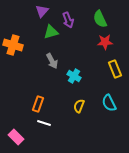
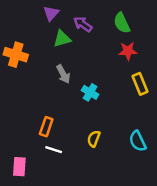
purple arrow: (68, 20) -> (83, 24), turned 147
cyan semicircle: (109, 103) -> (138, 141), moved
yellow semicircle: (79, 106) -> (94, 139), moved
pink rectangle: (16, 137) -> (19, 167), turned 49

